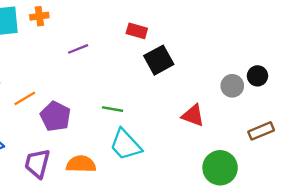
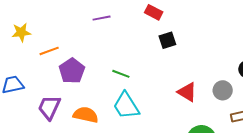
black square: (159, 60) -> (167, 40), size x0.7
gray circle: (232, 86) -> (223, 90), moved

